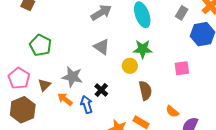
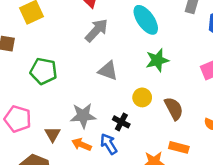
green pentagon: (40, 45) -> (44, 71), moved
yellow circle: (130, 66) -> (142, 97), moved
pink pentagon: (19, 78) -> (18, 119), moved

